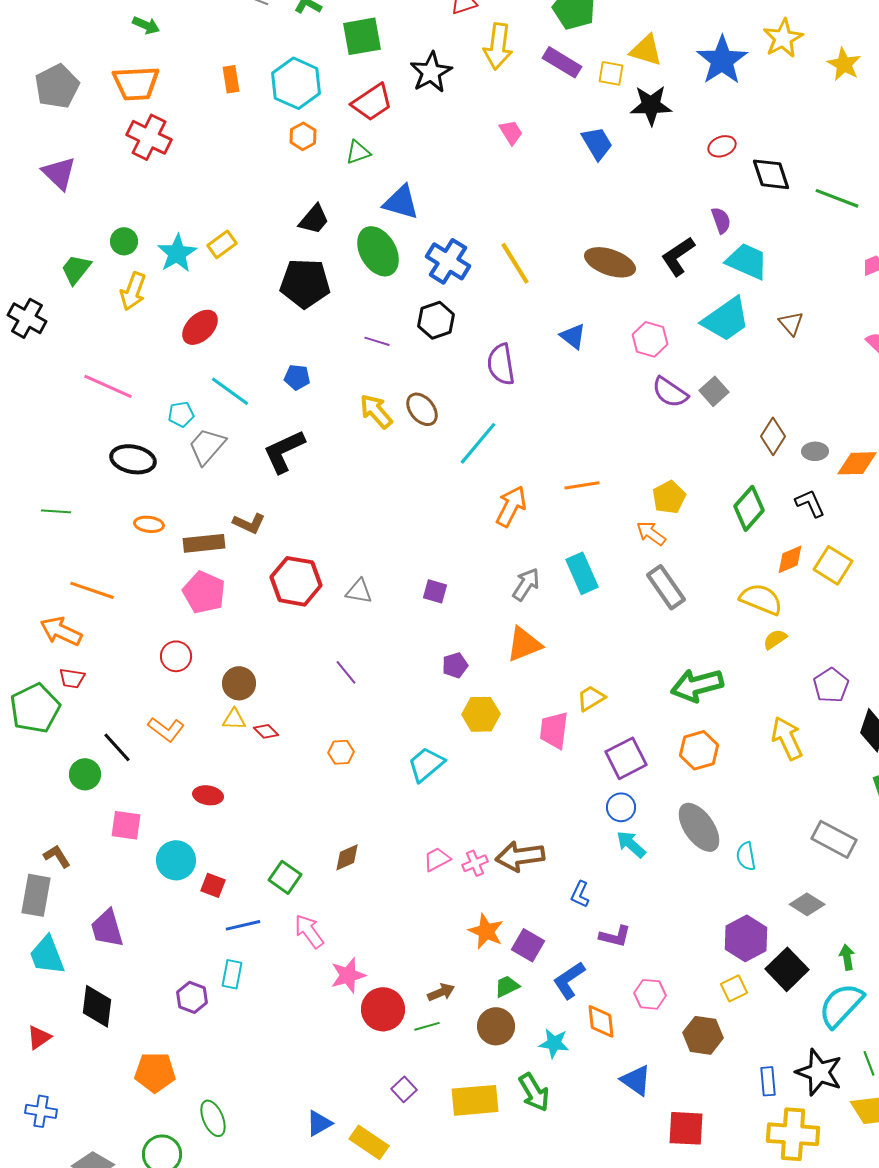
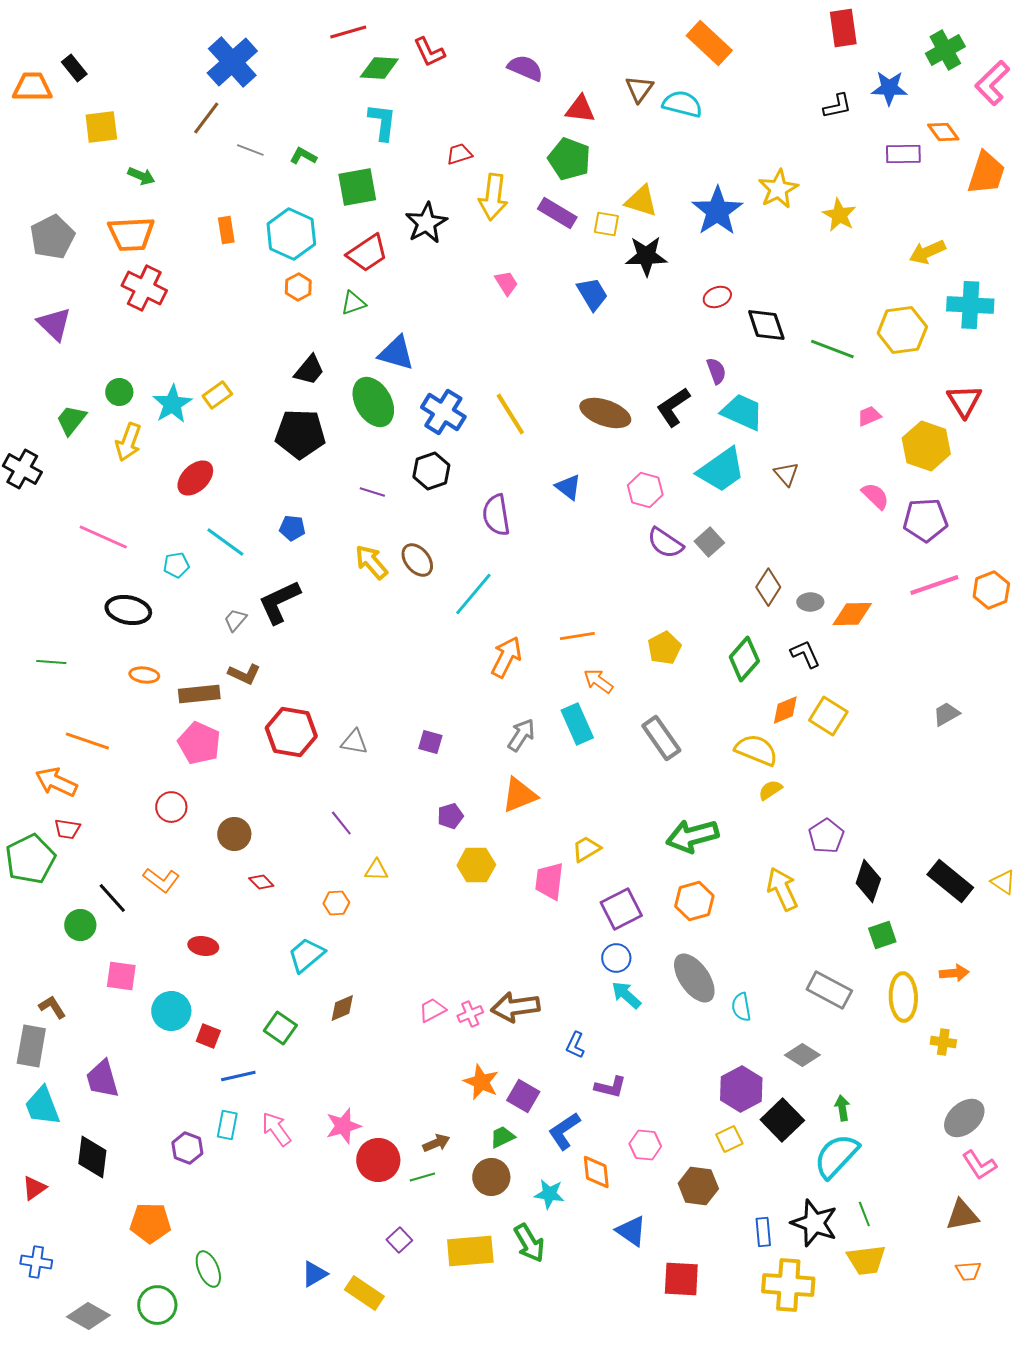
gray trapezoid: (207, 446) -> (235, 620), moved, size x0.6
orange arrow: (651, 533) -> (598, 681), moved
yellow triangle: (234, 719) -> (376, 870), moved
cyan trapezoid: (426, 764) -> (306, 955), moved
pink arrow: (309, 931) -> (276, 1129), moved

